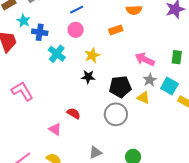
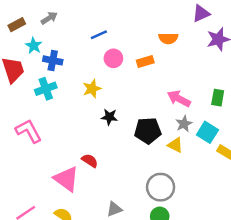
pink circle: (76, 30) -> (113, 58), moved
cyan cross: (57, 54) -> (46, 89), moved, turned 30
yellow star: (92, 55) -> (92, 89), moved
gray circle: (116, 114) -> (161, 187), moved
pink triangle: (55, 129) -> (66, 179), size x1.6

